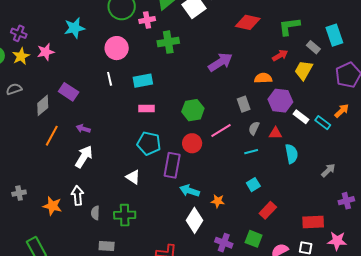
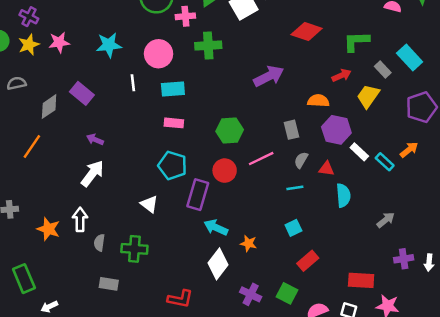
cyan star: (74, 28) -> (109, 45), moved
cyan rectangle: (334, 35) -> (410, 57), turned -30
pink circle: (117, 48) -> (159, 54), moved
orange line: (52, 136) -> (32, 146), moved

